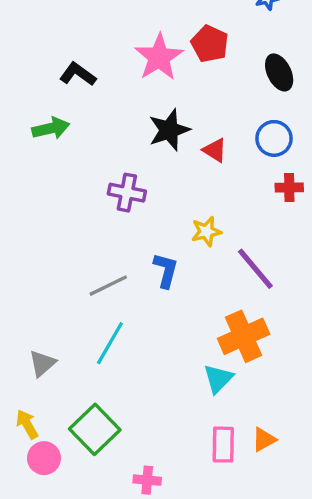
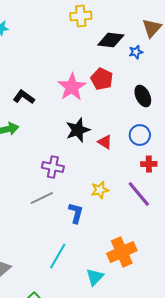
purple line: (255, 269) -> (139, 194), moved
gray line: (108, 286) -> (42, 198), moved
cyan line: (110, 343) -> (58, 256), moved
cyan triangle: (218, 379) -> (95, 277), moved

